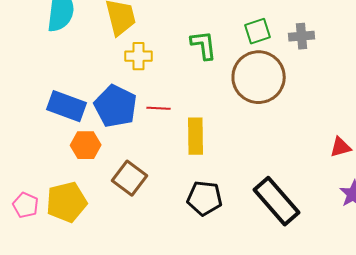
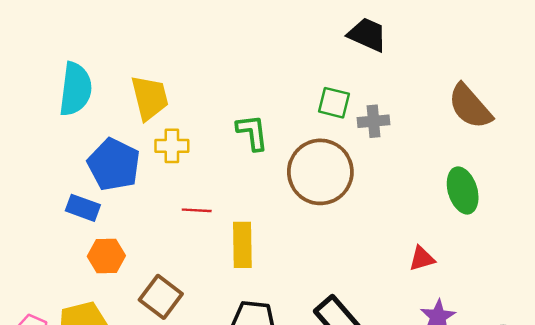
green square: (258, 31) -> (334, 103), moved, turned 32
blue rectangle: (67, 106) -> (83, 208), size x0.7
blue pentagon: (116, 106) -> (114, 165), moved

